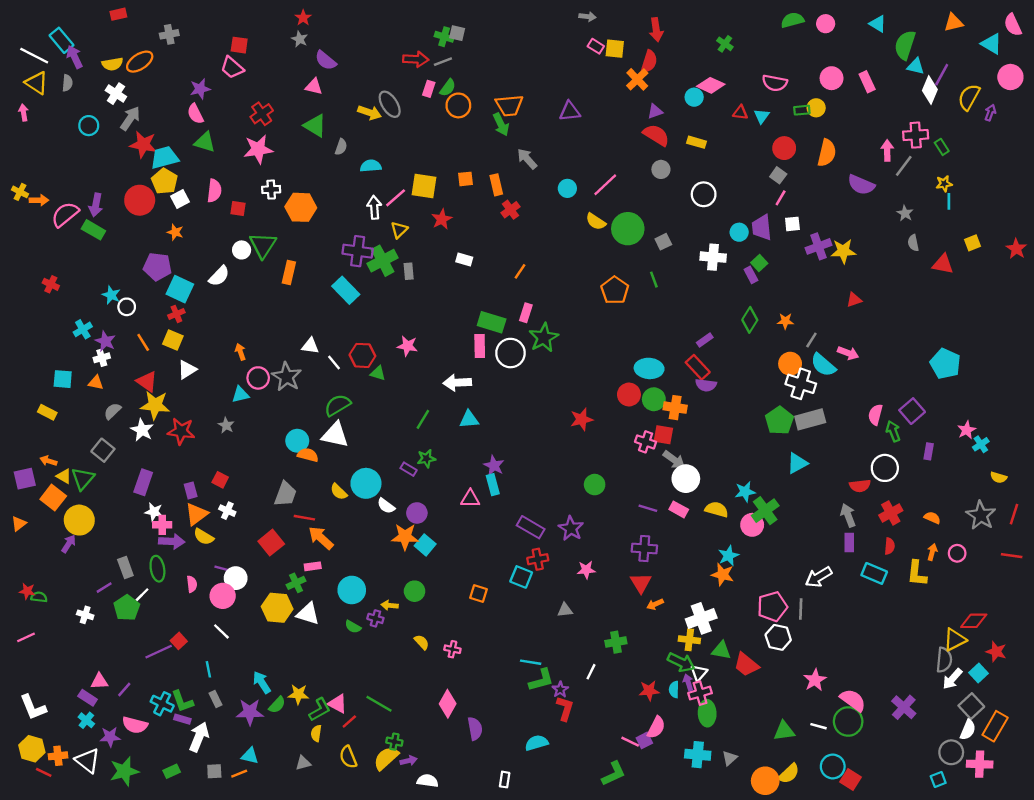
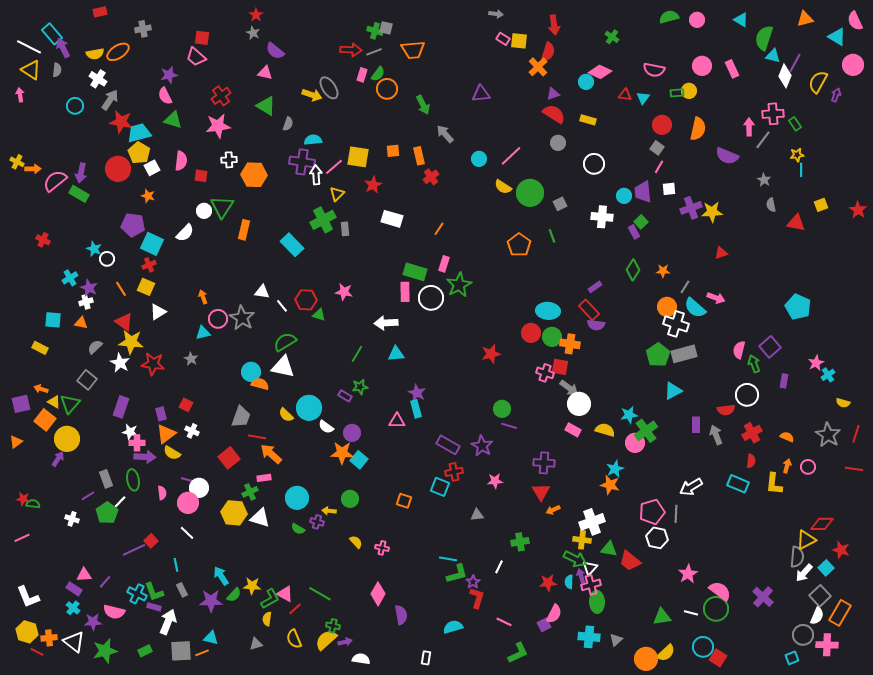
orange trapezoid: (509, 105) -> (413, 50), moved
purple cross: (358, 251) -> (302, 162), moved
white rectangle: (464, 259) -> (392, 219), size x1.5
purple line: (648, 508) -> (509, 426), moved
purple rectangle: (849, 543) -> (696, 425), moved
pink line: (630, 742) -> (504, 622), moved
gray square: (214, 771) -> (181, 651), size x1.6

